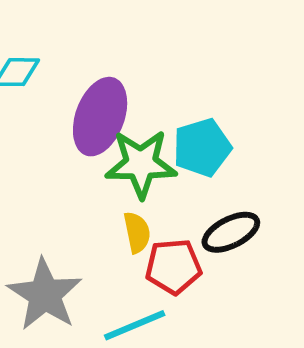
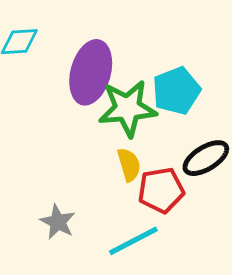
gray star: (45, 295) -> (58, 222), size x0.6

